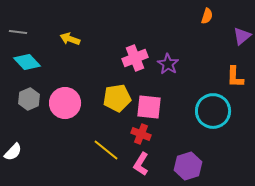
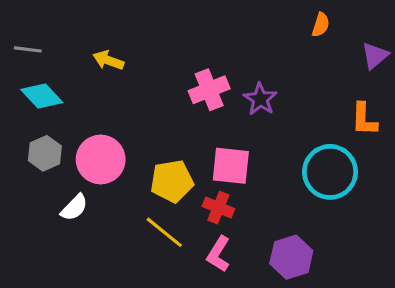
yellow pentagon: (117, 98) -> (172, 181), moved
white semicircle: (13, 152) -> (74, 208), moved

